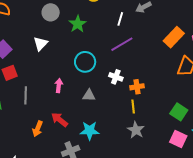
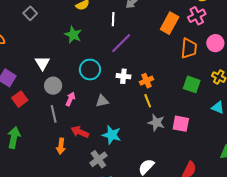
gray circle: (51, 12) -> (53, 86), moved
pink arrow: (59, 85) -> (70, 99), turned 32
gray line: (26, 95) -> (54, 114), moved
green square: (179, 112) -> (192, 84), moved
cyan star: (90, 131) -> (112, 135), turned 30
pink square: (178, 139) -> (181, 124), moved

